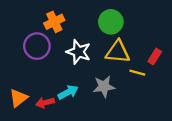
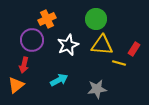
white star: (78, 52) -> (68, 45), turned 30
gray star: (104, 86) -> (97, 89), moved
red arrow: (45, 103) -> (24, 65), moved, turned -63

